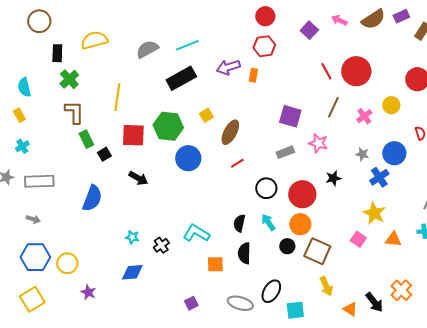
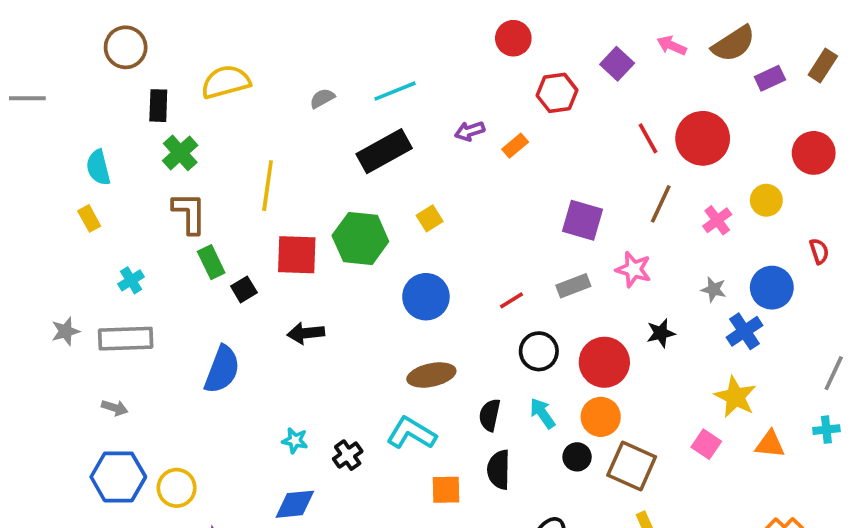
red circle: (265, 16) -> (513, 38), moved
purple rectangle: (401, 16) -> (770, 78), moved
red hexagon: (264, 46) -> (557, 93), moved
gray semicircle: (147, 49) -> (322, 98), size x0.6
purple arrow: (228, 67) -> (470, 131), size x0.7
orange rectangle: (253, 75) -> (515, 146), turned 40
brown ellipse: (230, 132) -> (431, 375), moved, turned 50
cyan cross: (22, 146) -> (131, 280), moved
blue circle: (188, 158) -> (426, 297), moved
red line: (237, 163) -> (511, 300), moved
black arrow: (138, 178) -> (306, 333), turned 144

